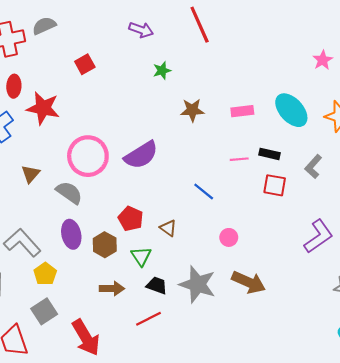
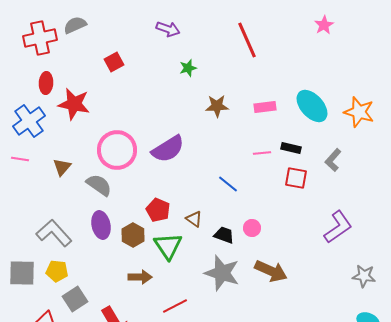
red line: (200, 25) -> (247, 40), moved
pink star: (323, 60) -> (324, 25), moved
green triangle: (141, 256) -> (168, 246), size x1.4
yellow pentagon: (45, 274) -> (57, 271), moved, turned -30
black trapezoid: (157, 285) -> (224, 235), moved

